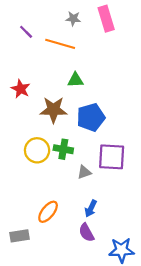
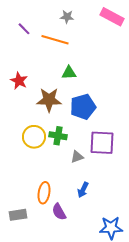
pink rectangle: (106, 19) -> (112, 17), moved, turned -45
orange ellipse: (48, 212) -> (44, 193), turned -30
purple semicircle: (86, 233) -> (59, 212), moved

